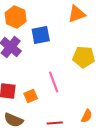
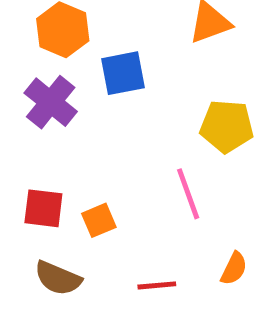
pink line: (54, 82) -> (188, 194), moved

